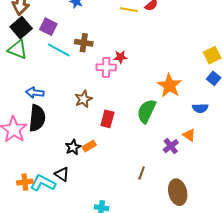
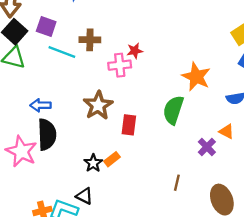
brown star: (83, 99) -> (98, 105), size x1.4

